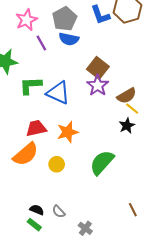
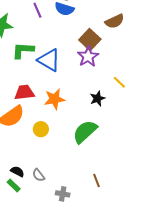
brown semicircle: (127, 96) -> (115, 21), moved
black star: (127, 126) -> (97, 98), moved
brown line: (133, 210) -> (96, 180), moved
gray cross: (85, 228) -> (63, 194), turned -32

